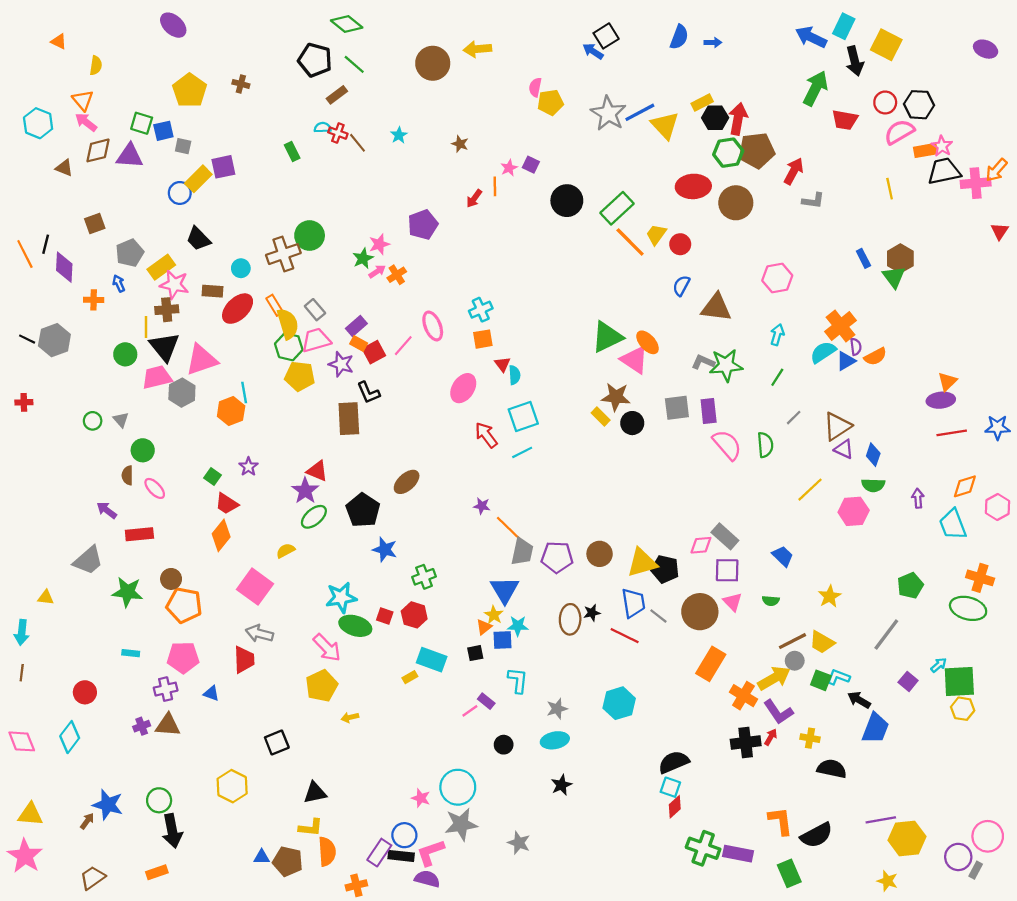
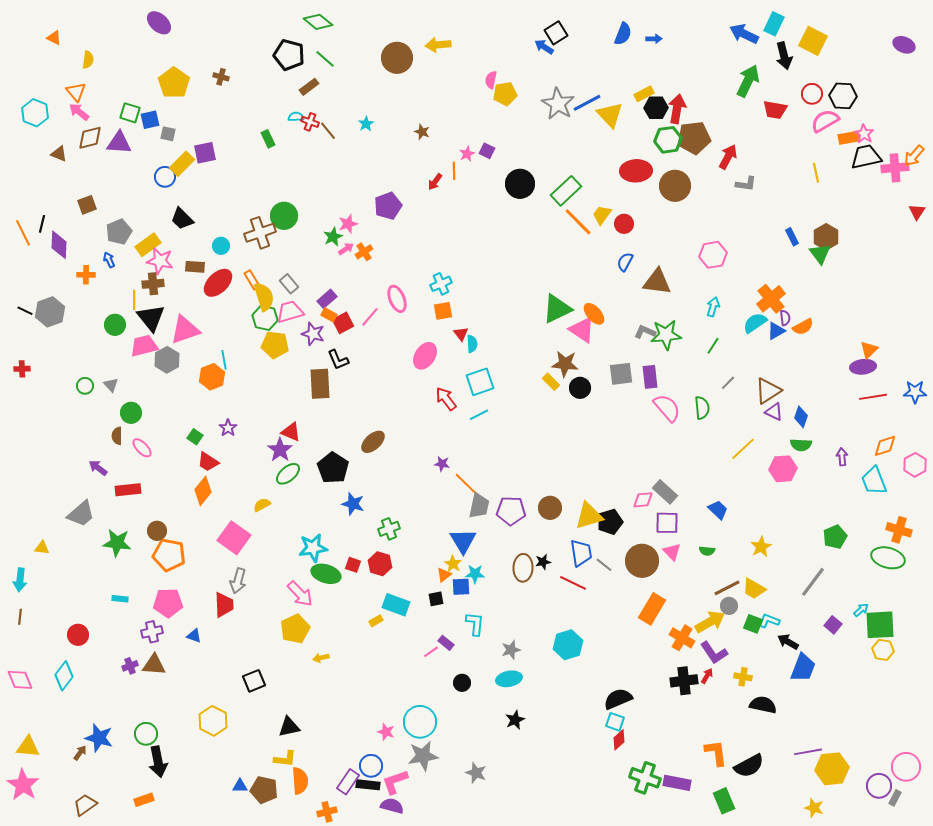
black pentagon: (665, 569) -> (610, 522), turned -30
gray arrow: (259, 633) -> (238, 581), turned -90

